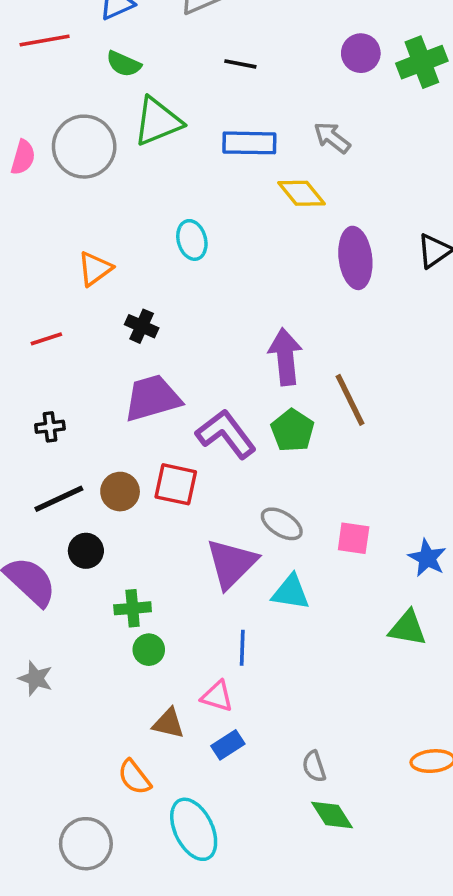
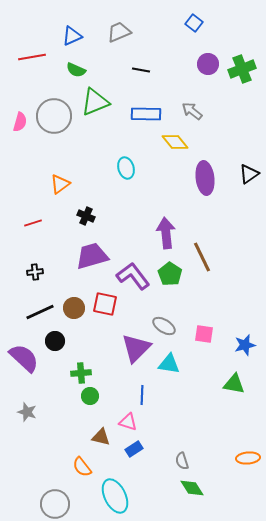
cyan ellipse: (192, 240) -> (126, 168), moved
blue star: (427, 558) -> (245, 345), turned 30

